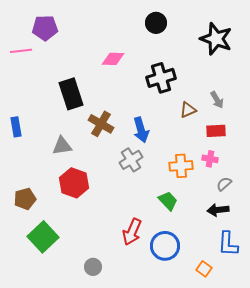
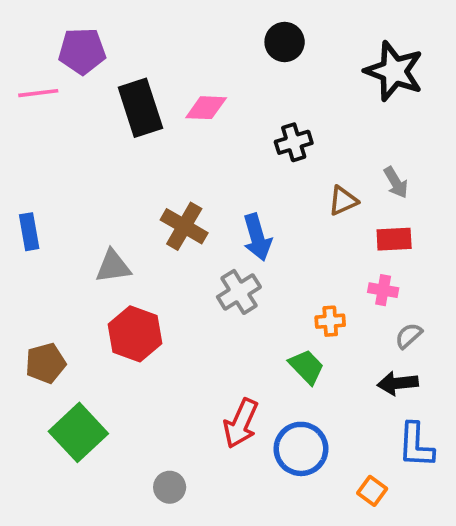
black cross: (161, 78) -> (294, 142), size x0.7
black rectangle: (71, 94) -> (140, 108), moved
orange cross: (181, 166) -> (330, 321), moved, size x0.7

